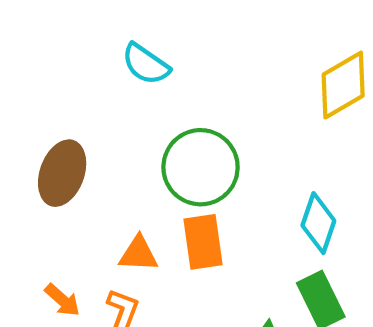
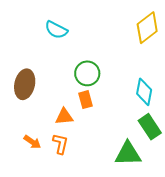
green circle: (201, 167) -> (87, 73), size x0.7
orange rectangle: (203, 242) -> (85, 100), moved, size x0.7

